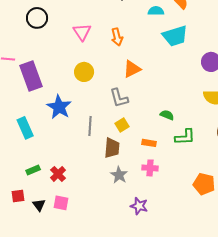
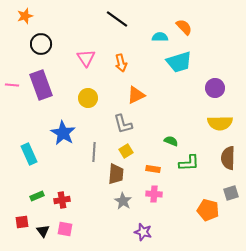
purple rectangle: (31, 76) -> (41, 85), moved
red cross: (58, 174) -> (62, 200), turned 35

